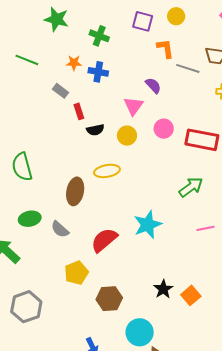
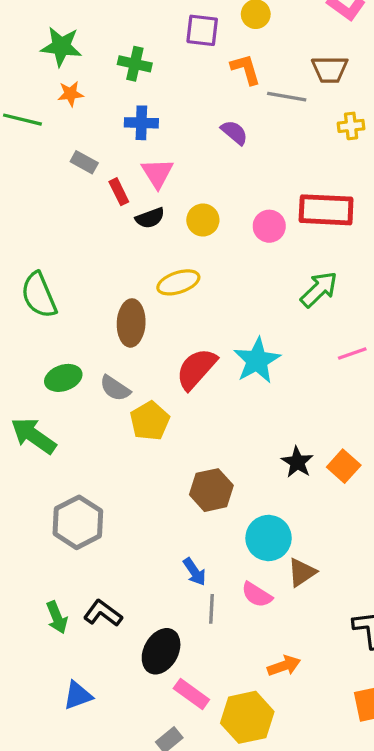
orange star: (74, 63) -> (70, 94), moved
pink triangle: (133, 106) -> (157, 173), moved
pink circle: (164, 129) -> (269, 226), moved
red semicircle: (104, 240) -> (196, 369), moved
yellow pentagon: (76, 273) -> (150, 421), moved

